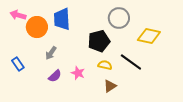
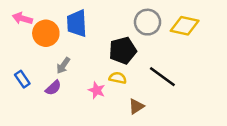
yellow diamond: (149, 36) -> (185, 26), moved
yellow semicircle: (105, 65) -> (118, 78), moved
purple semicircle: (55, 76) -> (53, 88), moved

